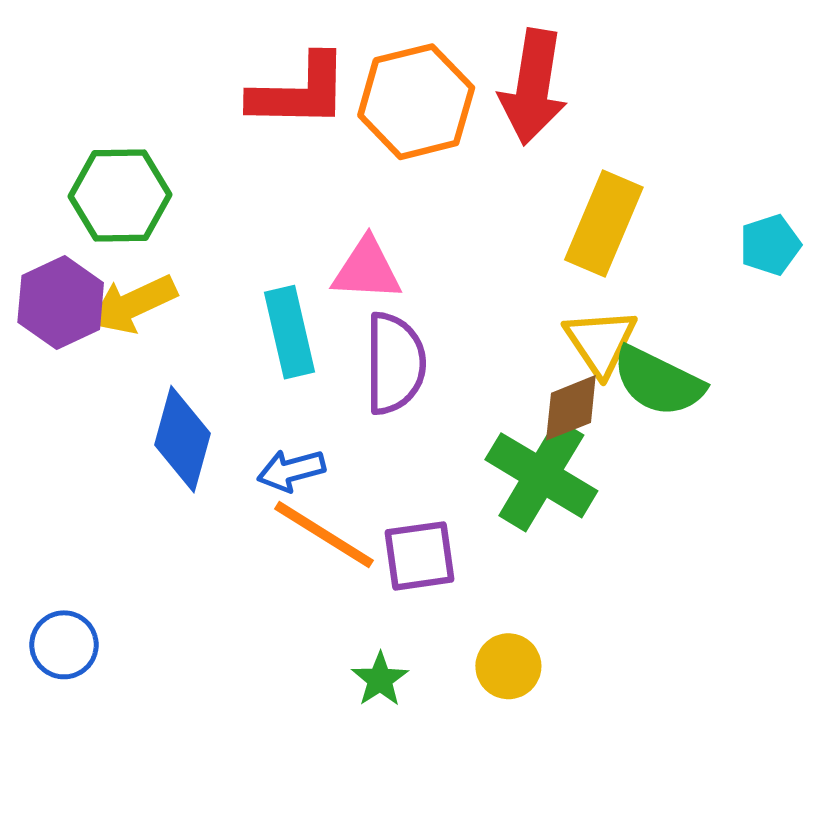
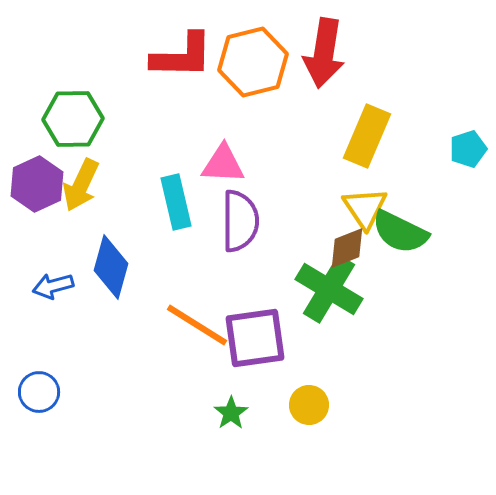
yellow arrow: (133, 304) -> (81, 185), turned -40
blue arrow: (291, 470) -> (53, 286), moved
purple square: (420, 556) -> (255, 338), size x1.4

